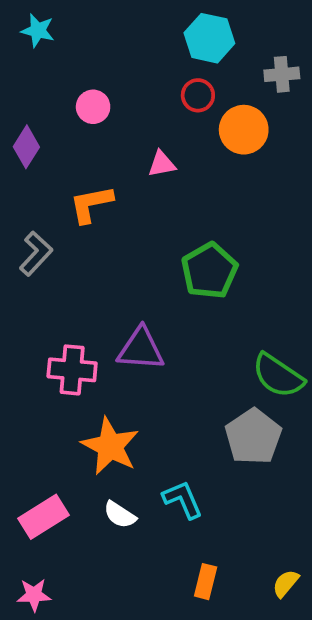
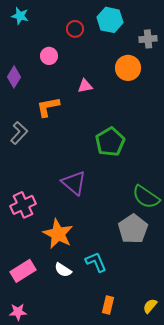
red circle: (198, 95) -> (75, 29), moved
purple triangle: (141, 349) -> (74, 183), turned 36
pink cross: (72, 370) -> (23, 205), moved, turned -30

